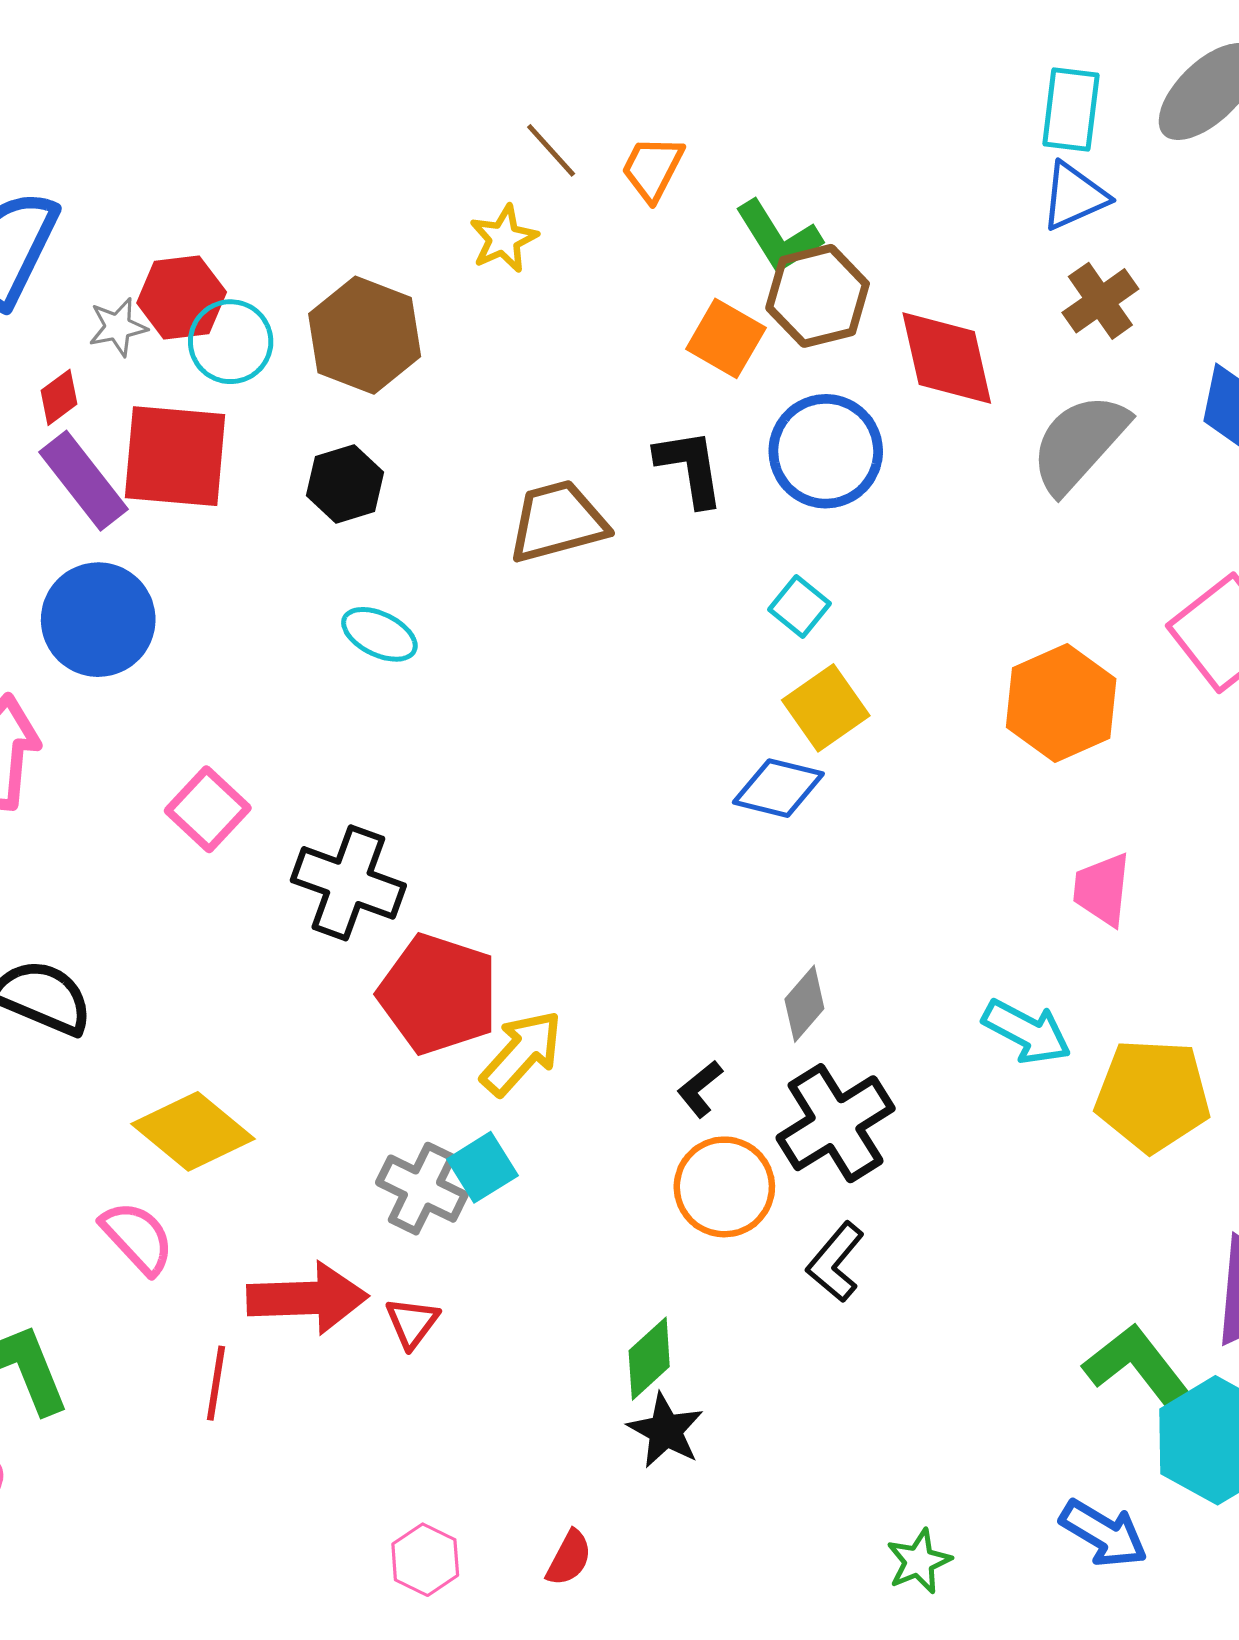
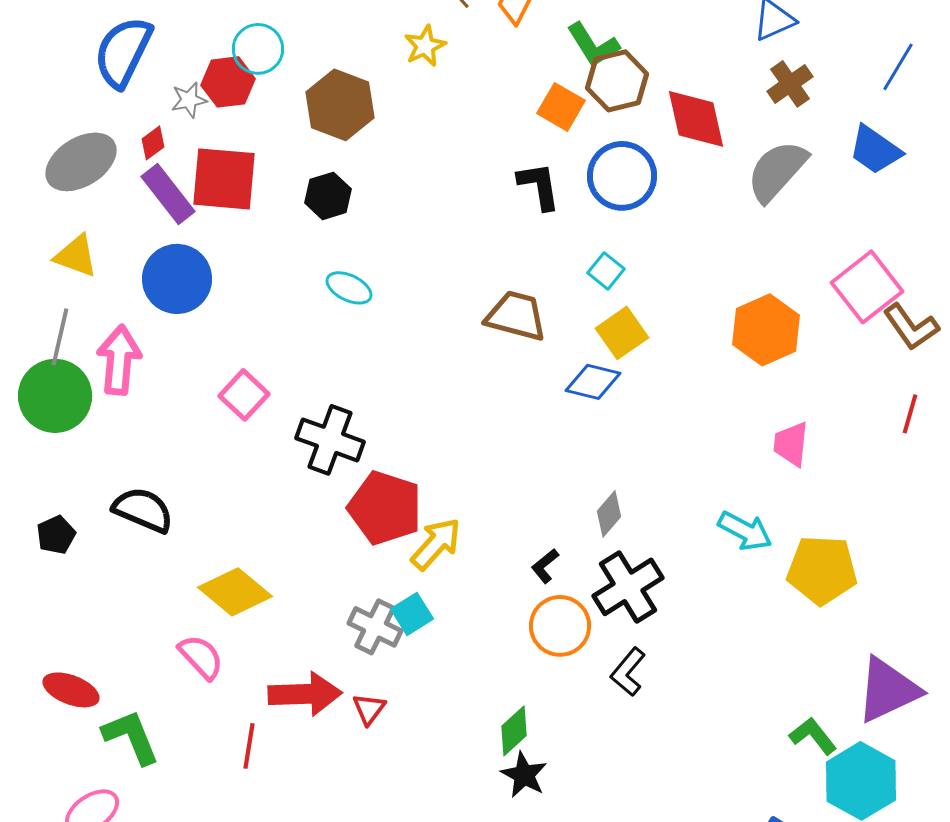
cyan circle: (231, 342) -> (258, 49), moved
brown trapezoid: (558, 522) -> (516, 316), moved, turned 30
green L-shape: (1138, 1367) -> (813, 736), size x0.7

